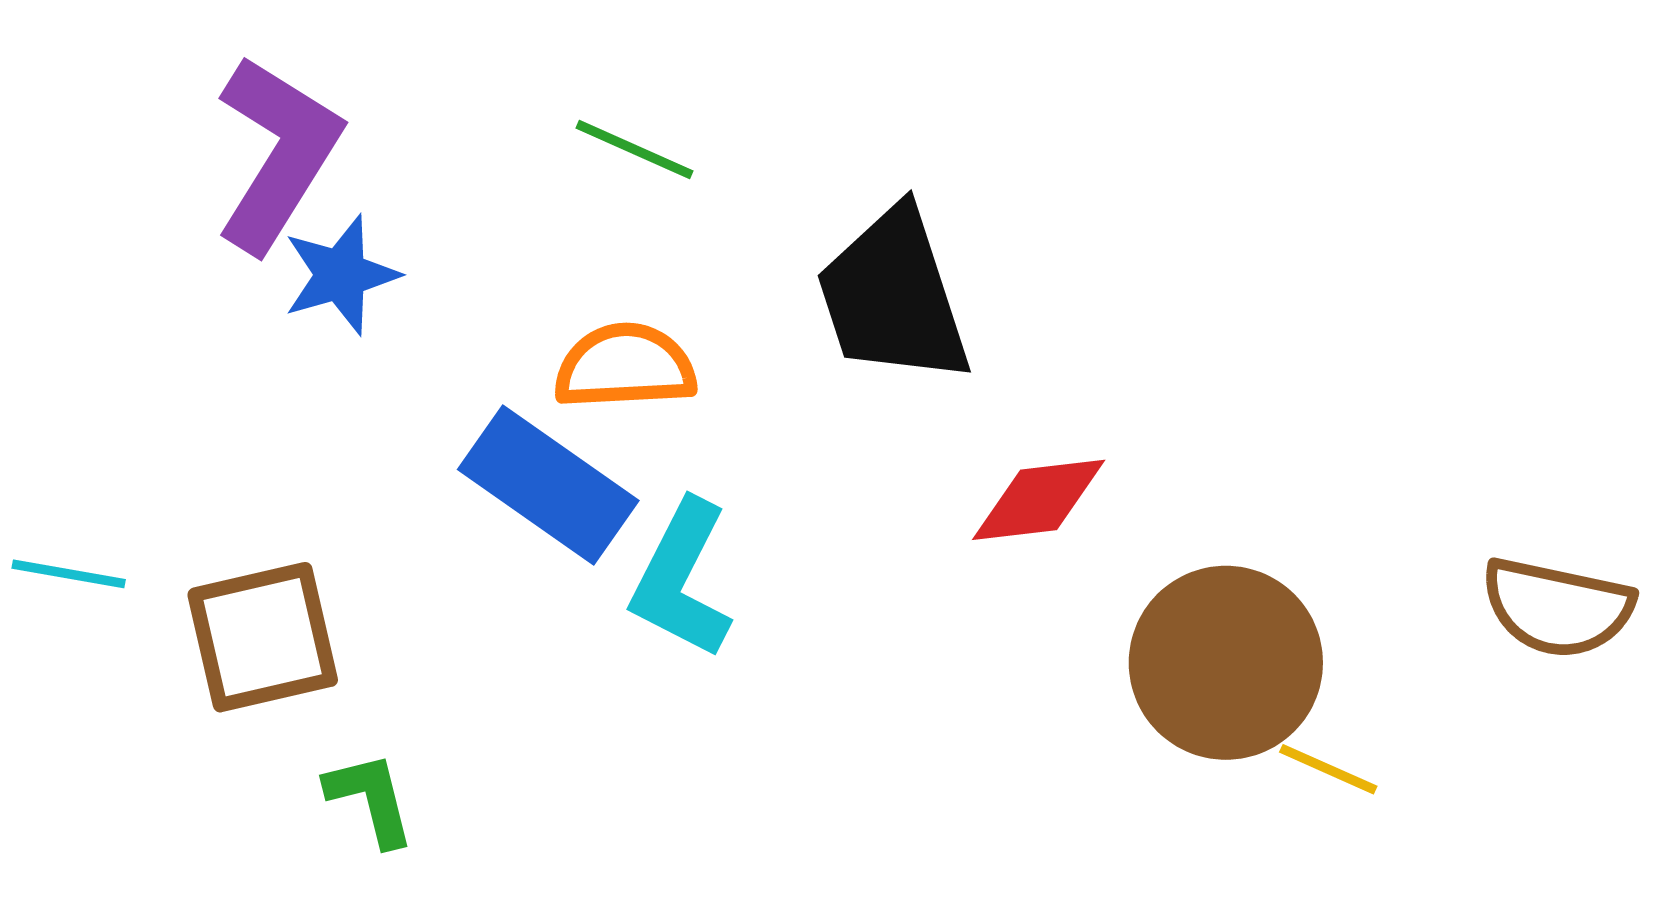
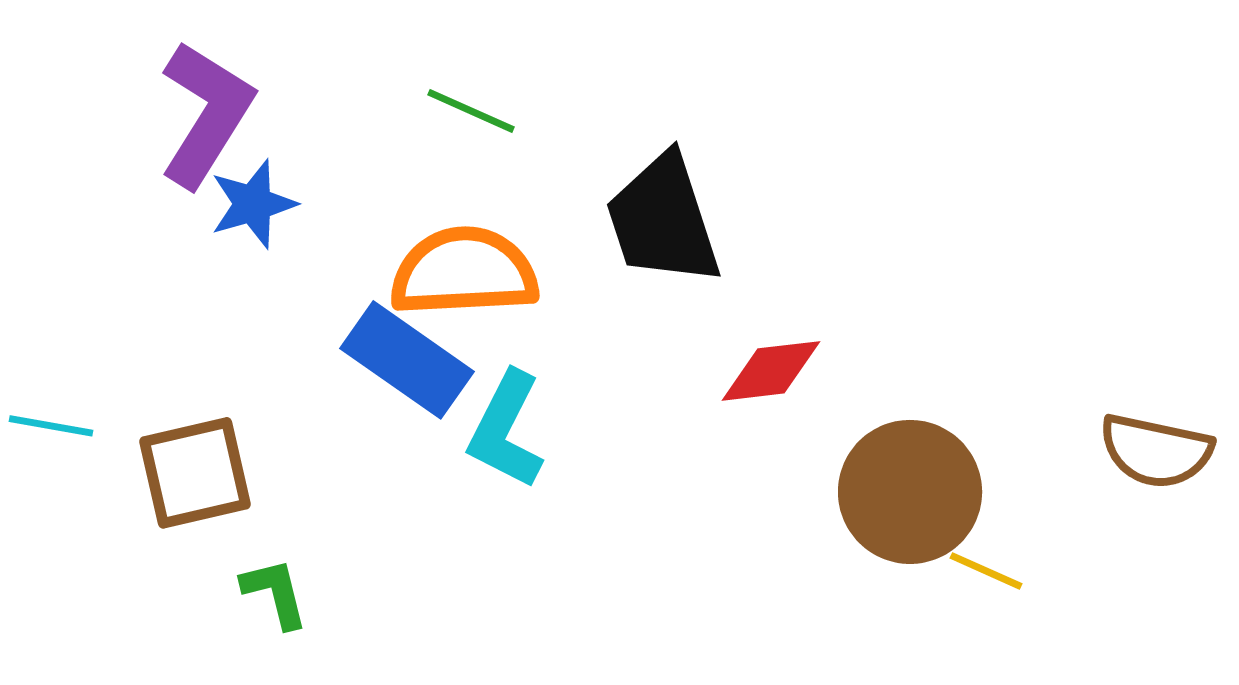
orange semicircle: (625, 366) -> (464, 272), size x1.4

